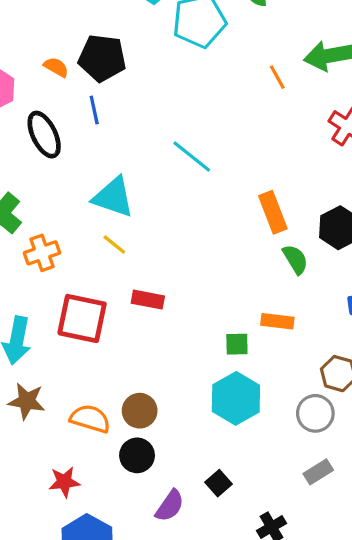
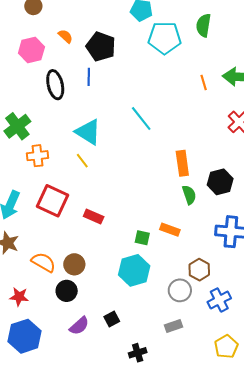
orange semicircle: (56, 67) -> (65, 36), moved
red rectangle: (148, 300) -> (94, 217), moved

